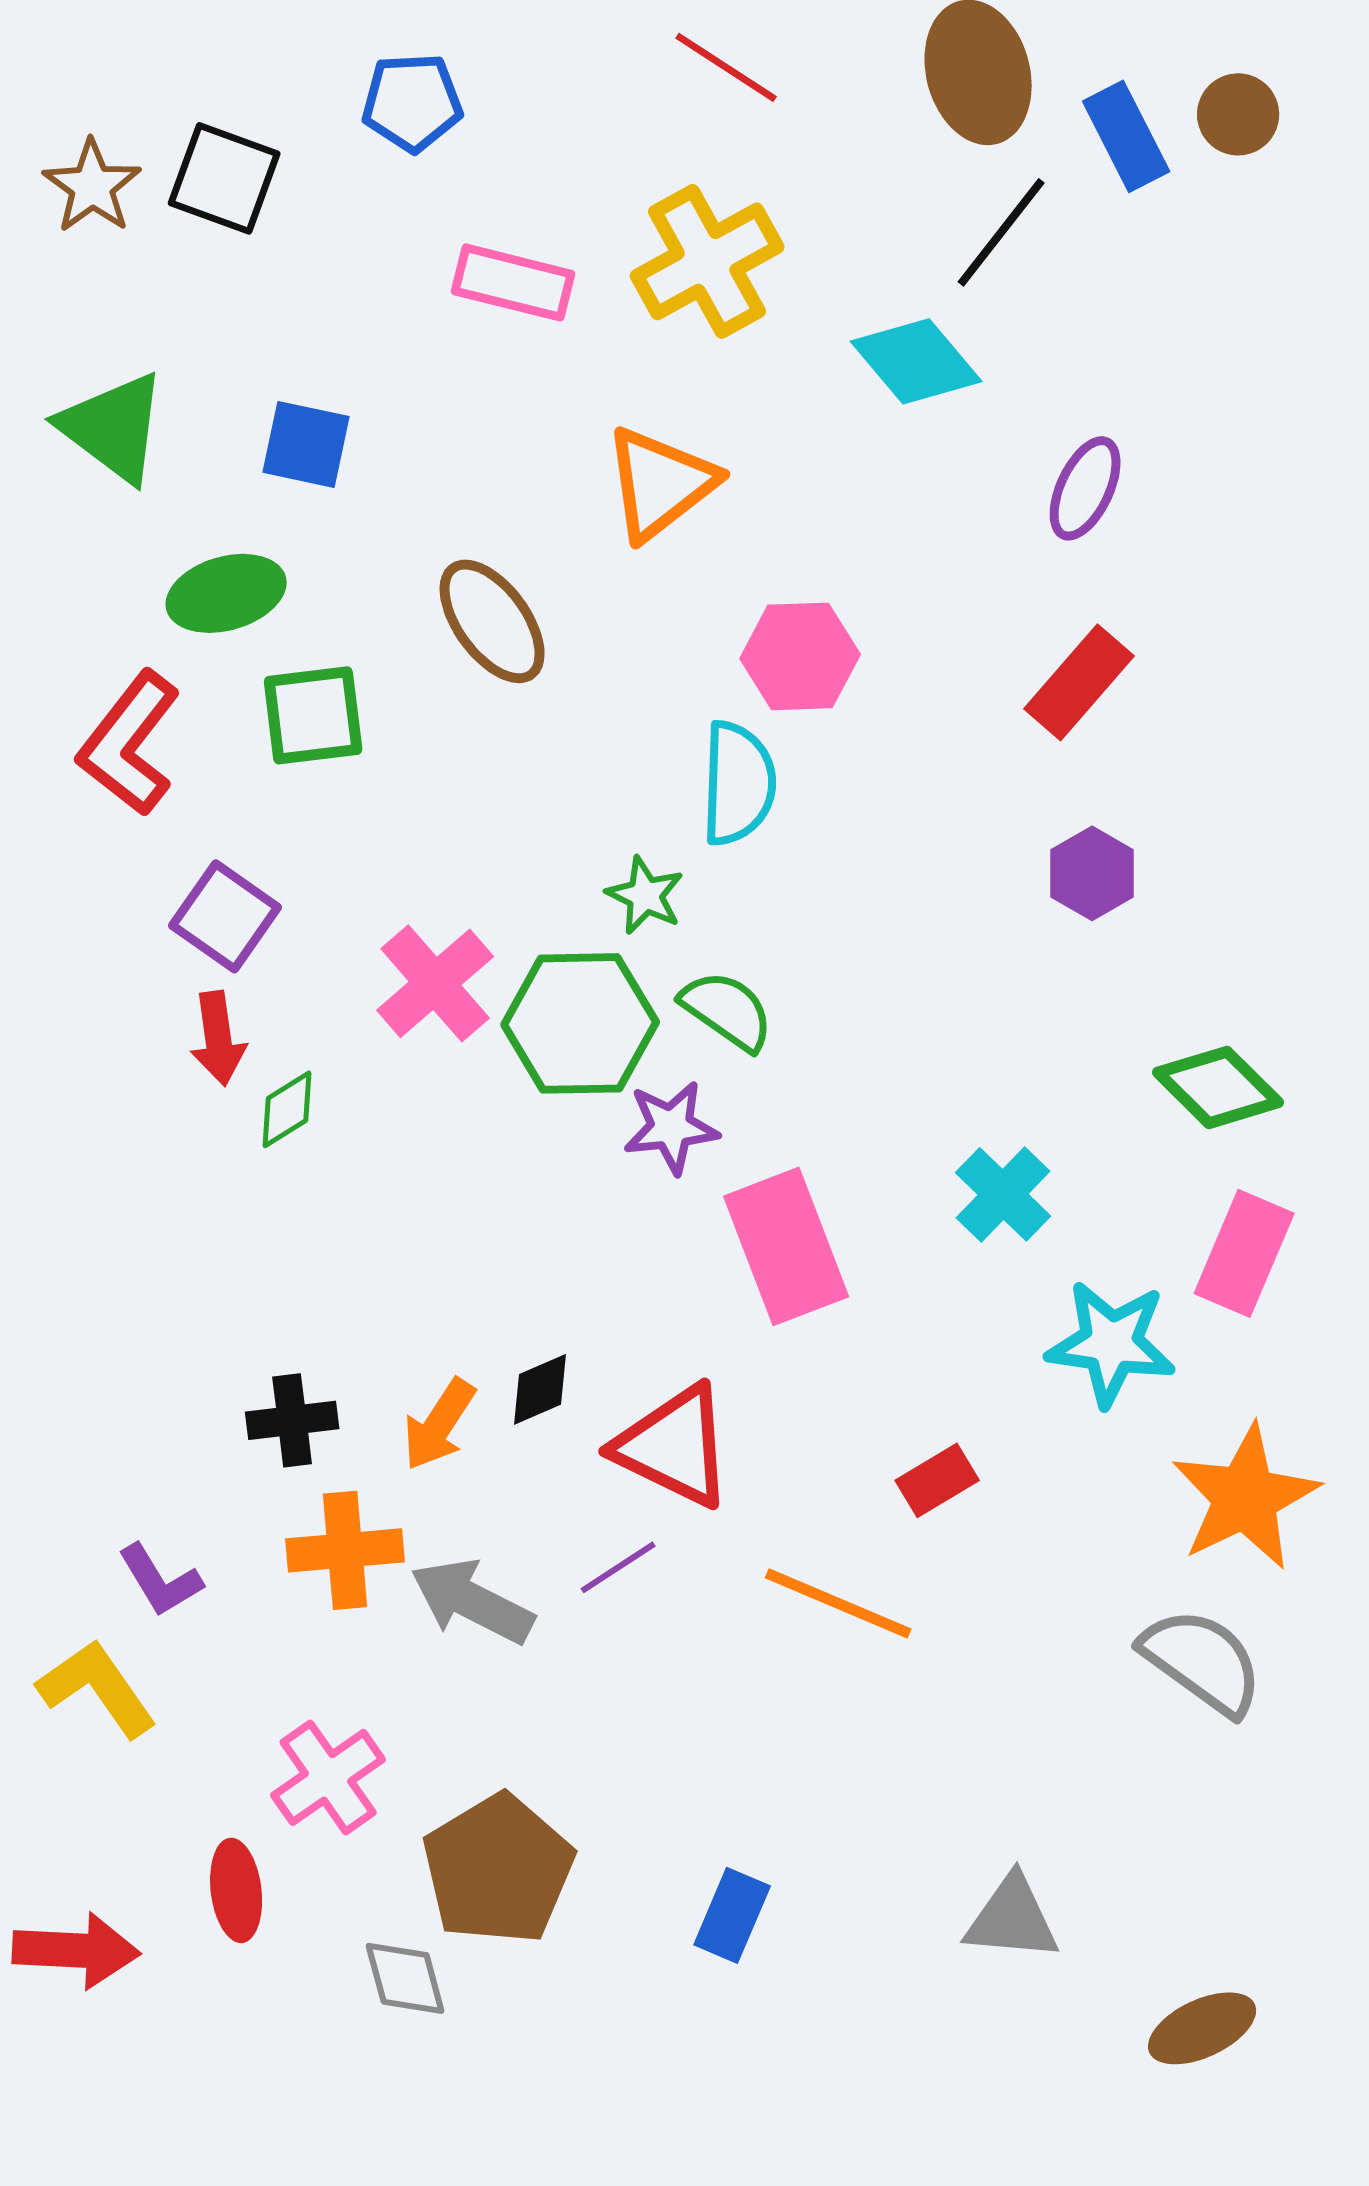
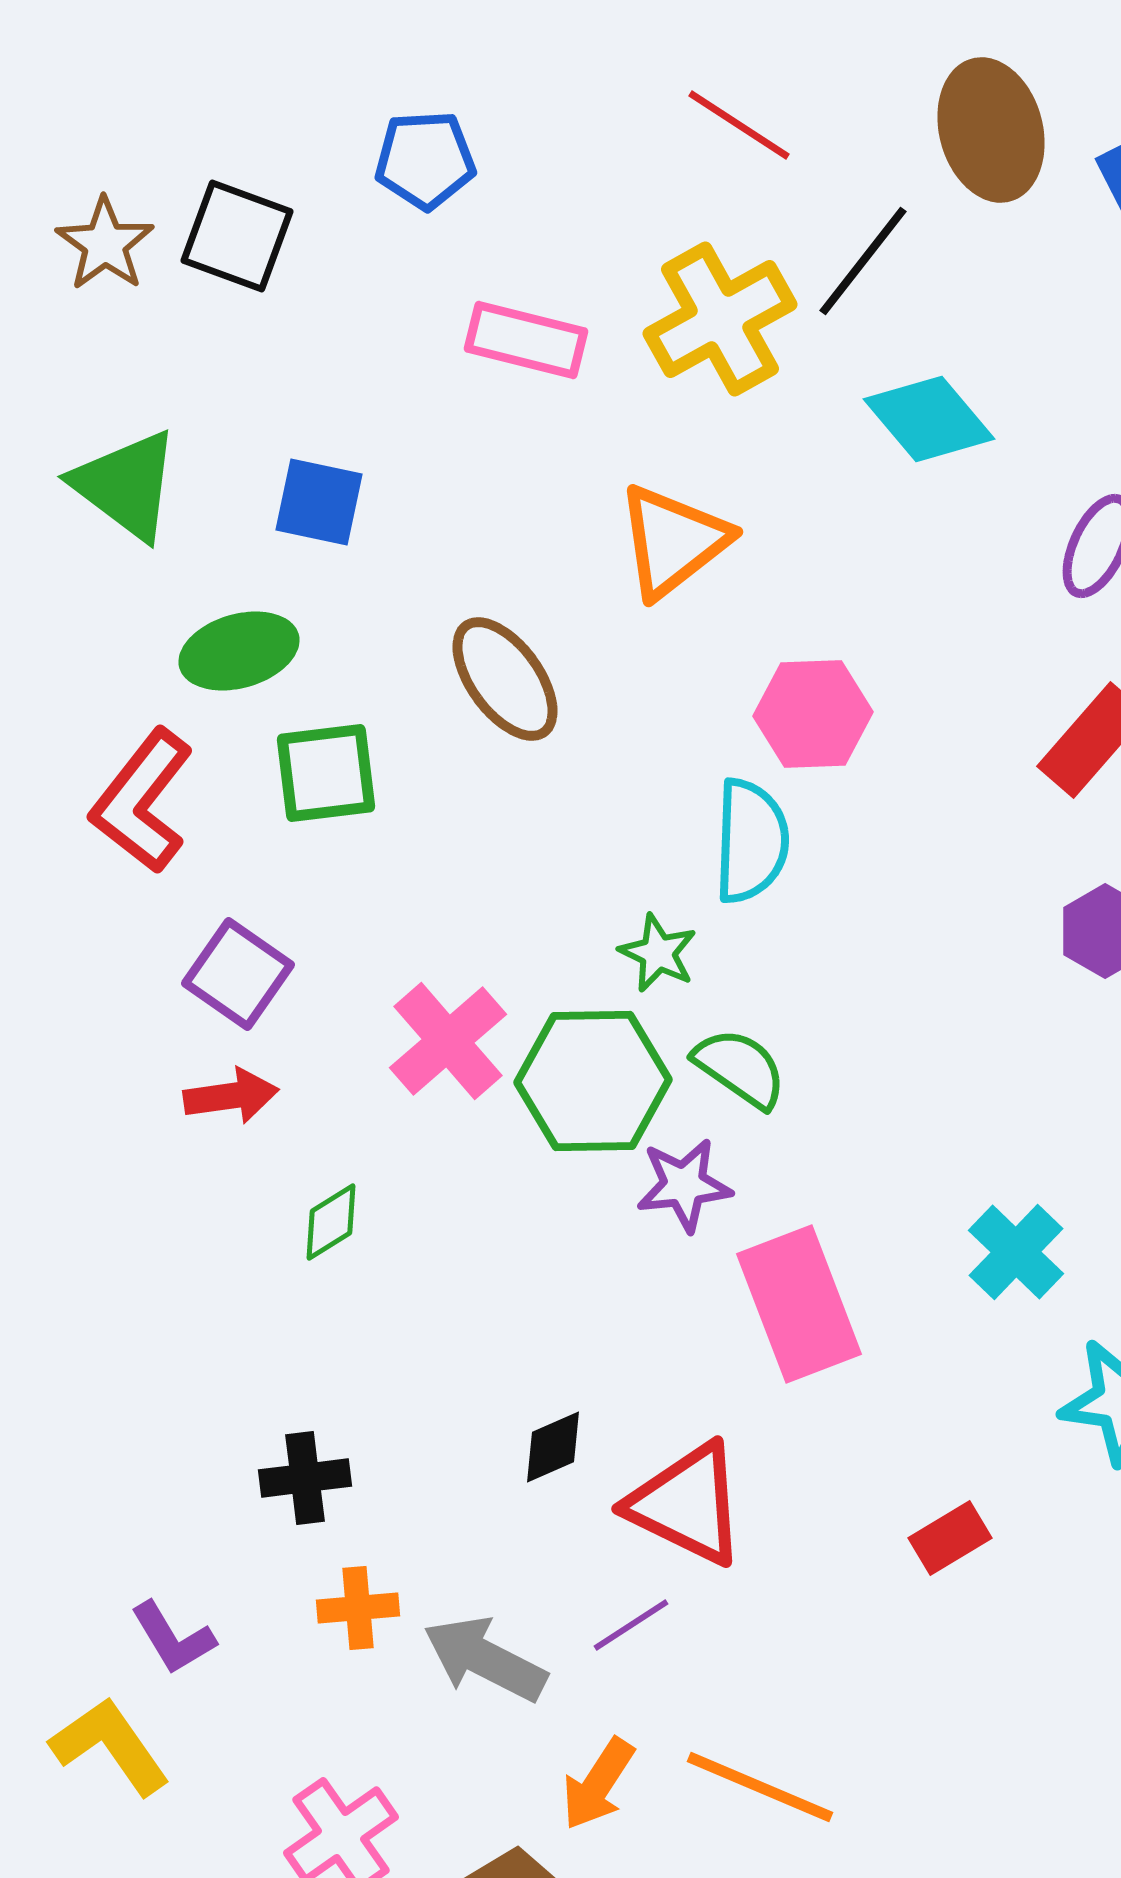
black line: (1001, 232) -> (863, 261), moved
red arrow: (218, 1038) -> (231, 1096), turned -90
green diamond: (287, 1109) -> (331, 1222), moved
orange arrow: (439, 1424) -> (598, 1784), moved
orange cross: (345, 1550) -> (358, 1608), size x0.7
orange line: (838, 1603) -> (760, 1787), moved

